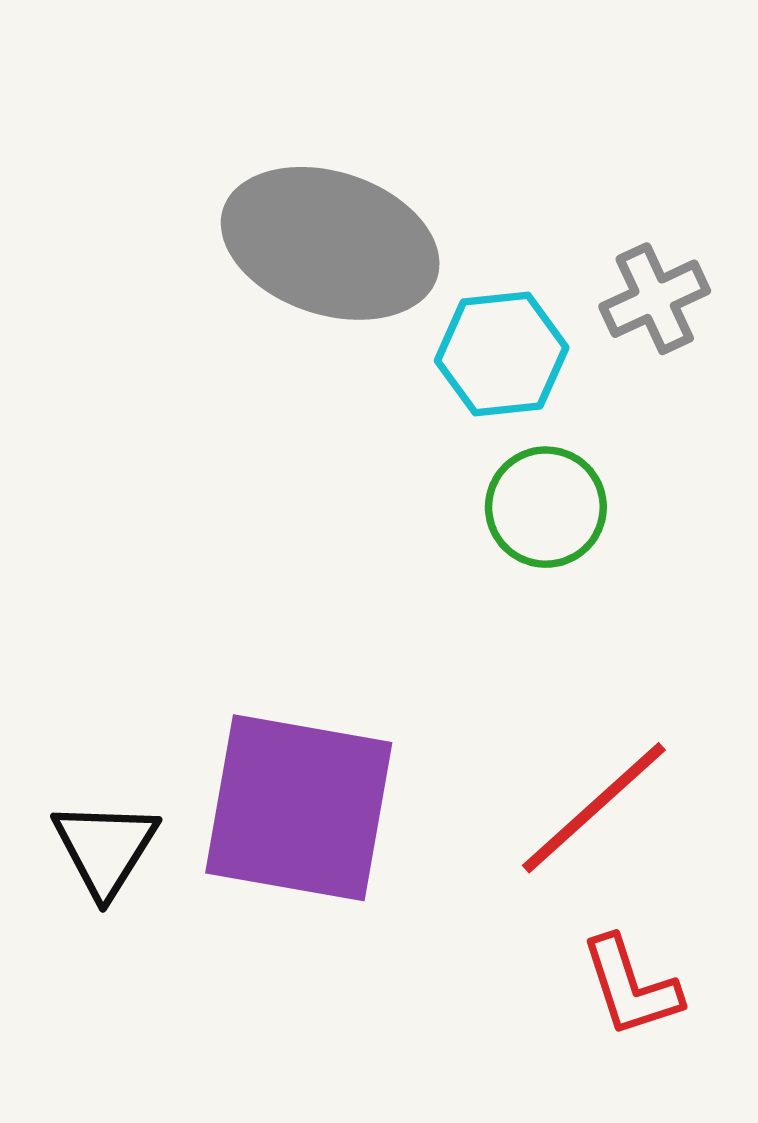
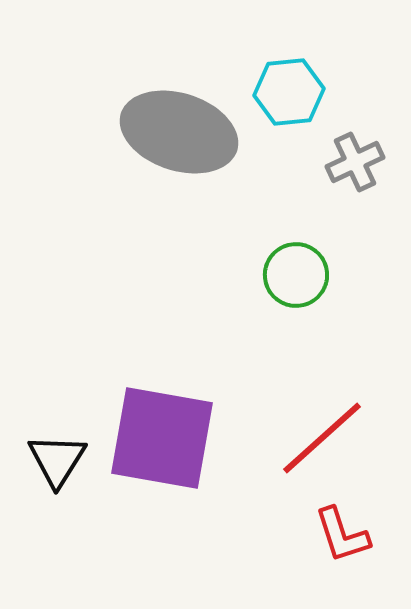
cyan hexagon: (502, 354) -> (289, 92), moved

